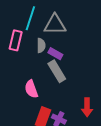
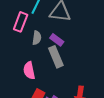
gray semicircle: (41, 45) -> (37, 38), moved

